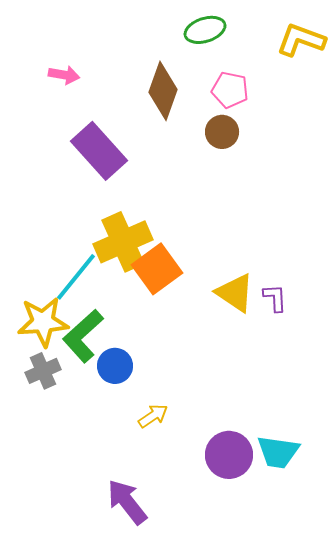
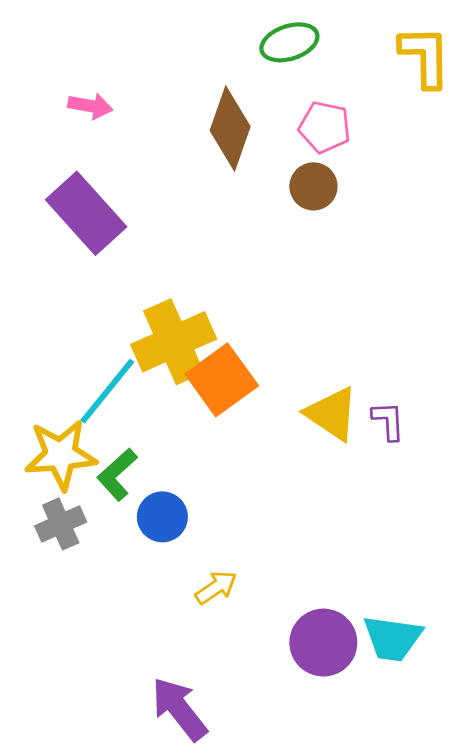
yellow L-shape: (301, 40) -> (425, 56), turned 69
purple rectangle: (99, 151) -> (86, 213), moved
green L-shape: (83, 336) -> (117, 474), size x0.7

